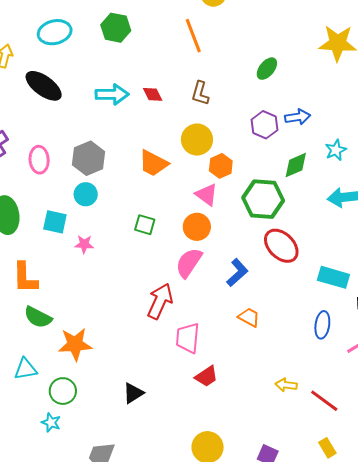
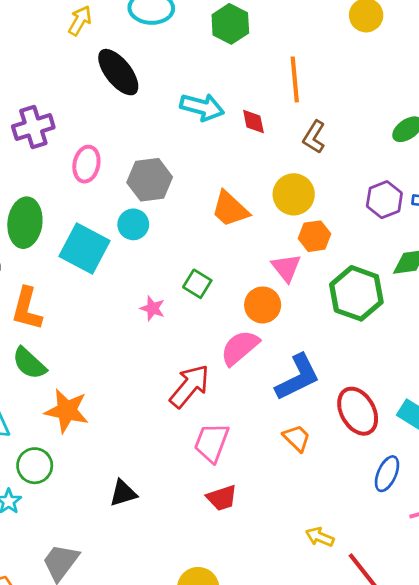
orange line: (193, 36) -> (295, 79), moved
cyan square: (55, 222) -> (85, 249), size x1.5
pink star: (84, 244) -> (152, 308), moved
red ellipse: (281, 246) -> (358, 411), moved
blue L-shape: (237, 273) -> (298, 377), size x1.4

